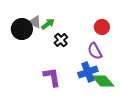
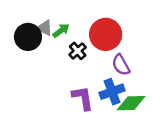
red circle: (102, 27) -> (106, 34), moved, size x1.6
purple L-shape: (52, 77) -> (83, 98), moved
green diamond: (103, 81) -> (131, 103), turned -50

